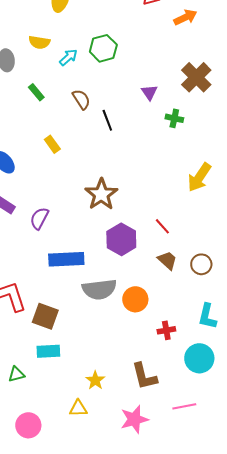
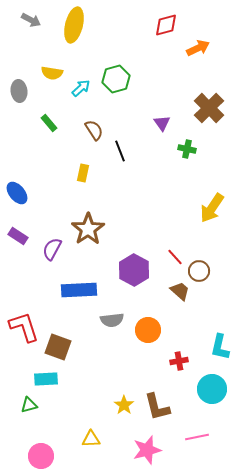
yellow rectangle: (52, 144) -> (83, 173), moved, turned 48
brown star: (101, 194) -> (88, 229), moved
brown circle: (201, 264) -> (199, 271), moved
gray semicircle: (99, 289) -> (112, 320), size x0.7
cyan rectangle: (48, 351) -> (46, 379), moved
yellow star: (95, 380) -> (124, 405), moved

